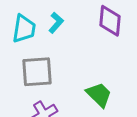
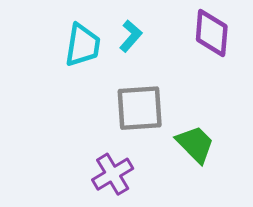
gray square: (37, 72) -> (140, 108), moved

